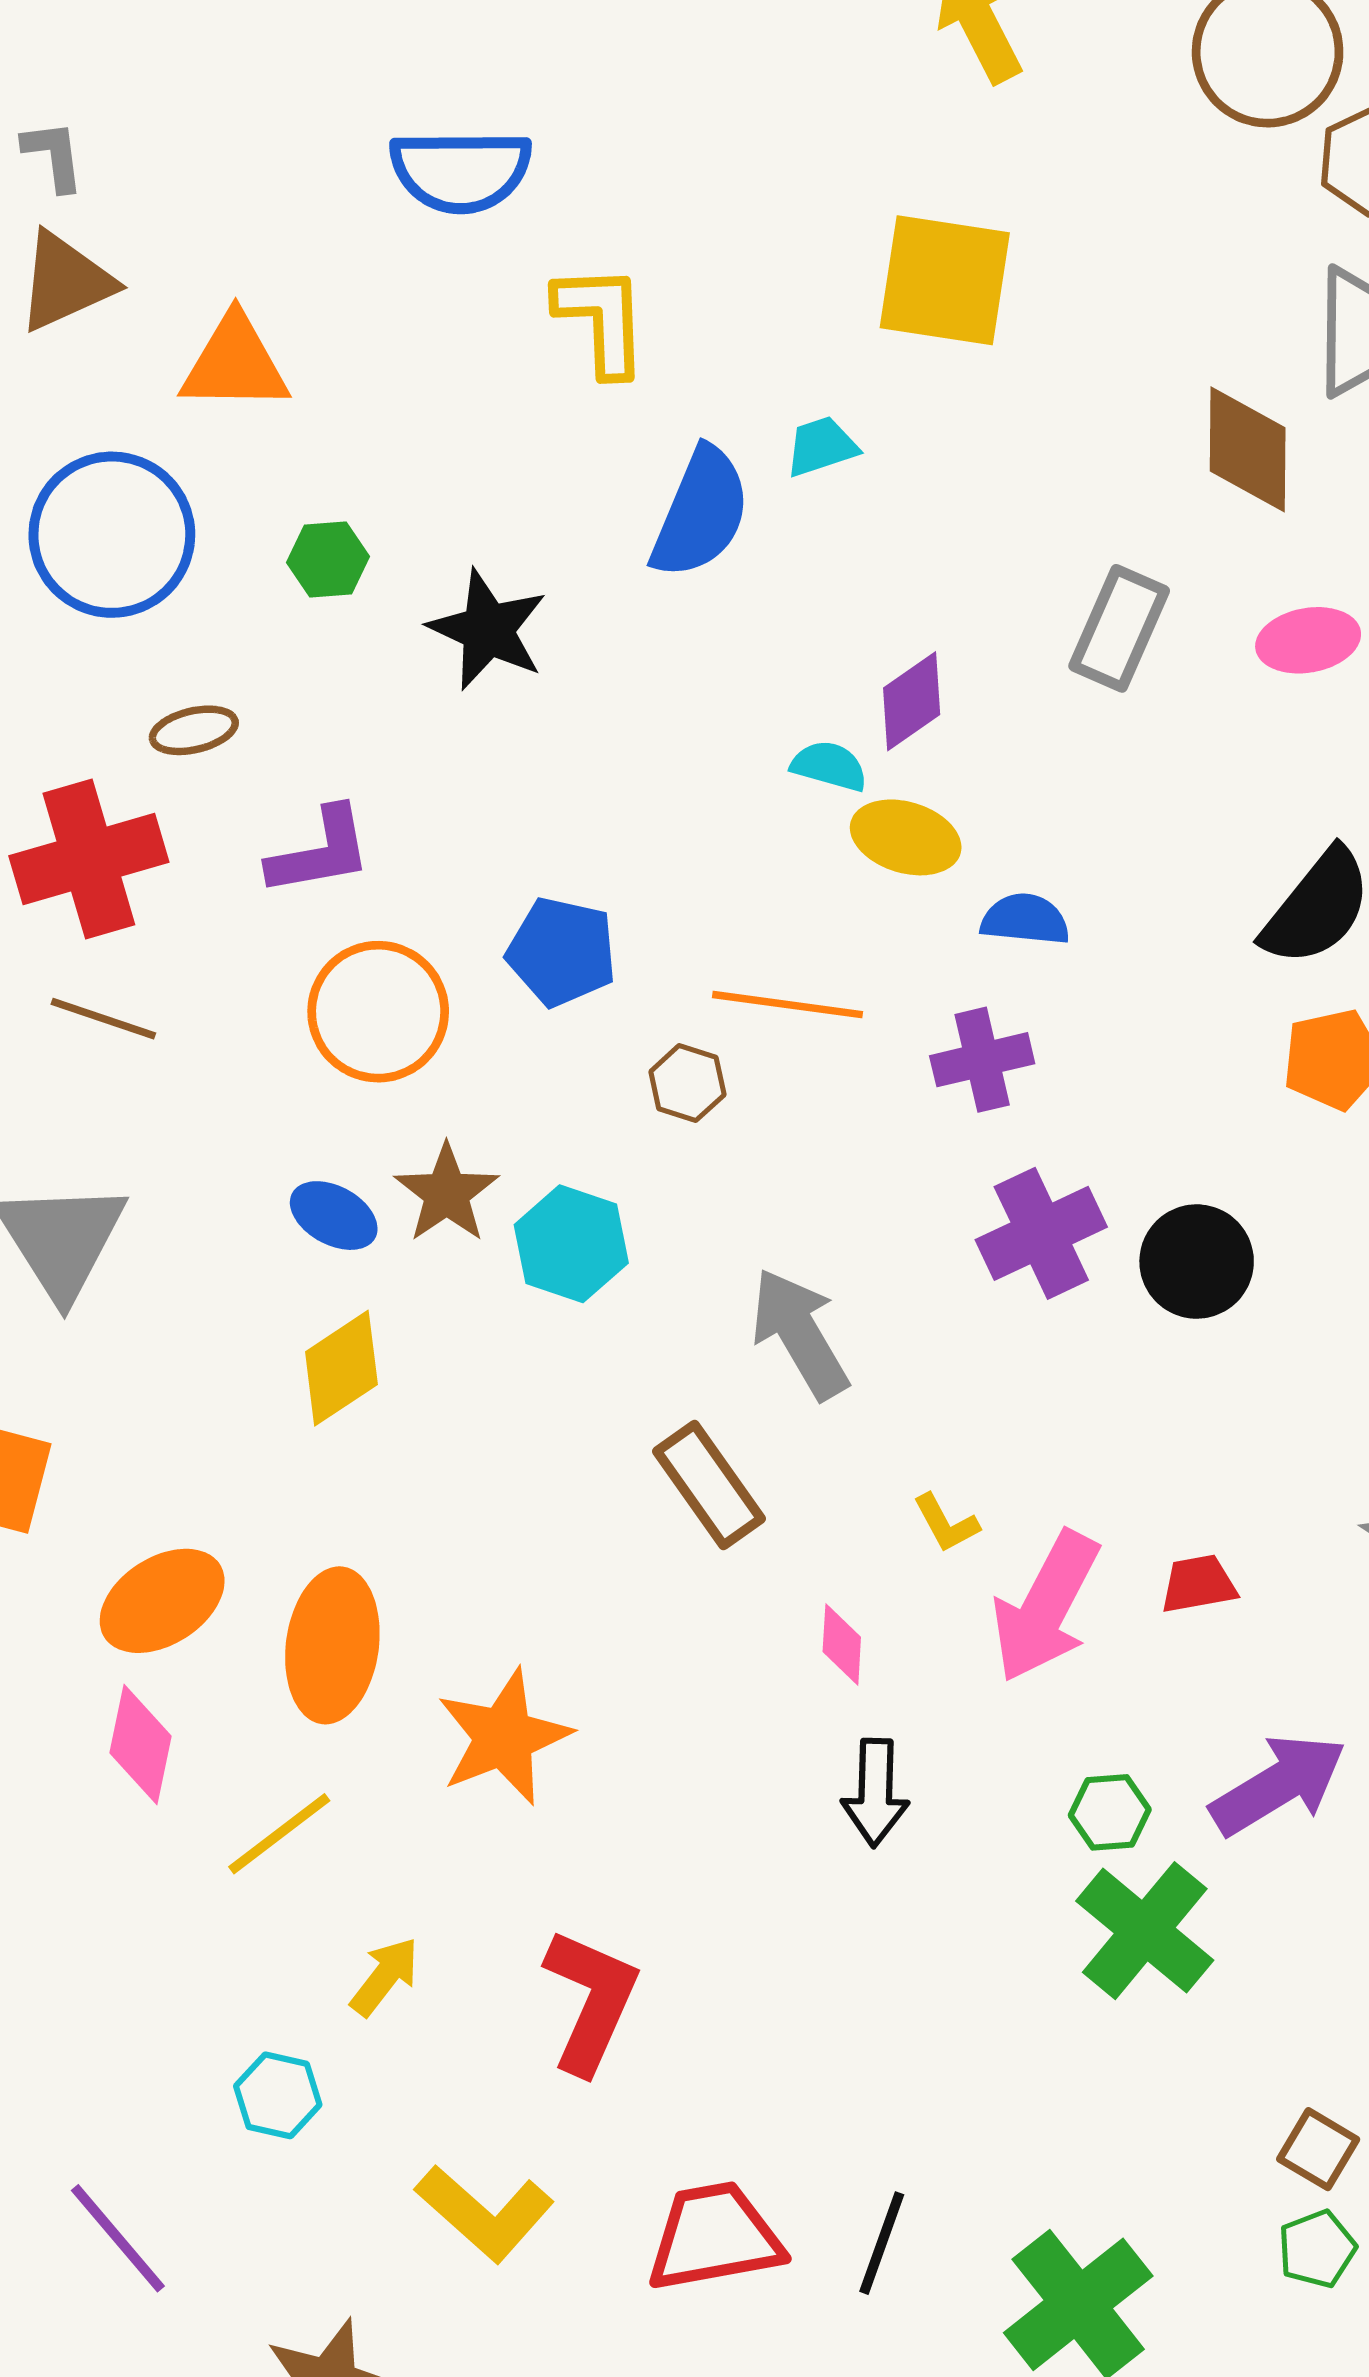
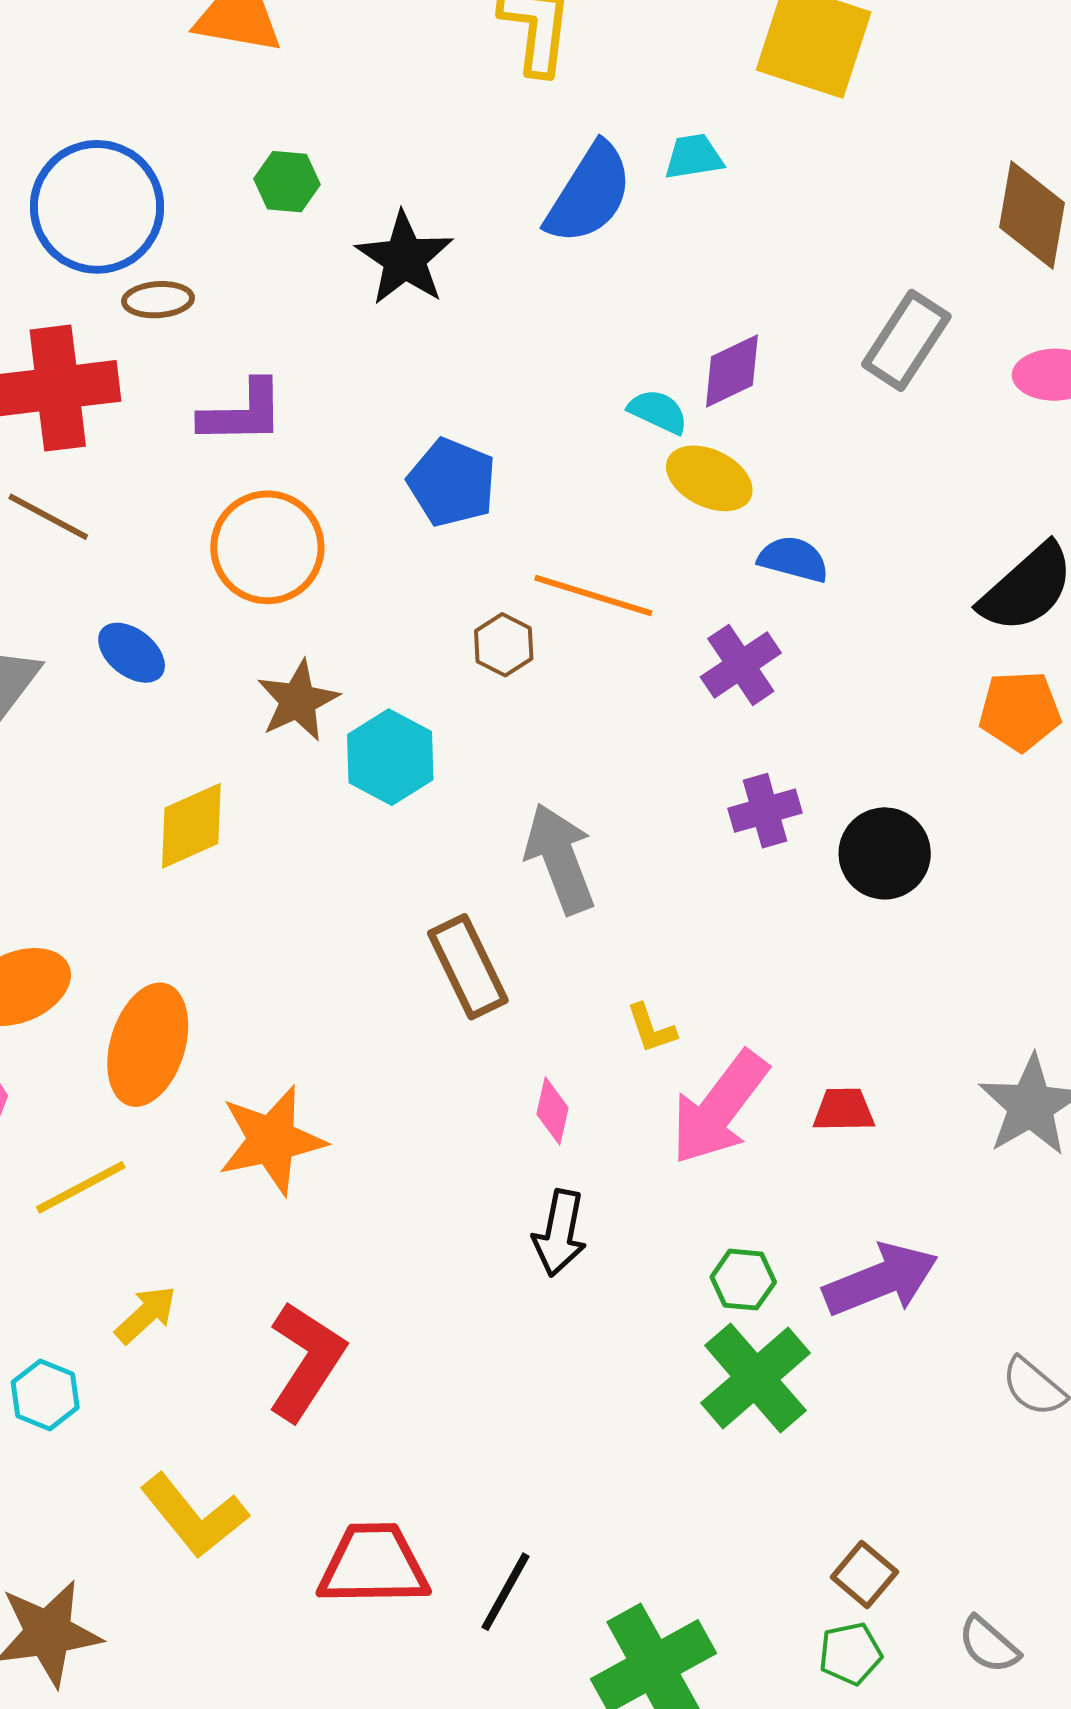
blue circle: (112, 535) -> (97, 207), moved
blue pentagon: (562, 952) -> (452, 483), moved
purple cross: (982, 1060) -> (741, 665), turned -30
blue ellipse: (334, 1216) -> (132, 653), moved
purple cross: (1041, 1233) -> (765, 811), size x0.7

